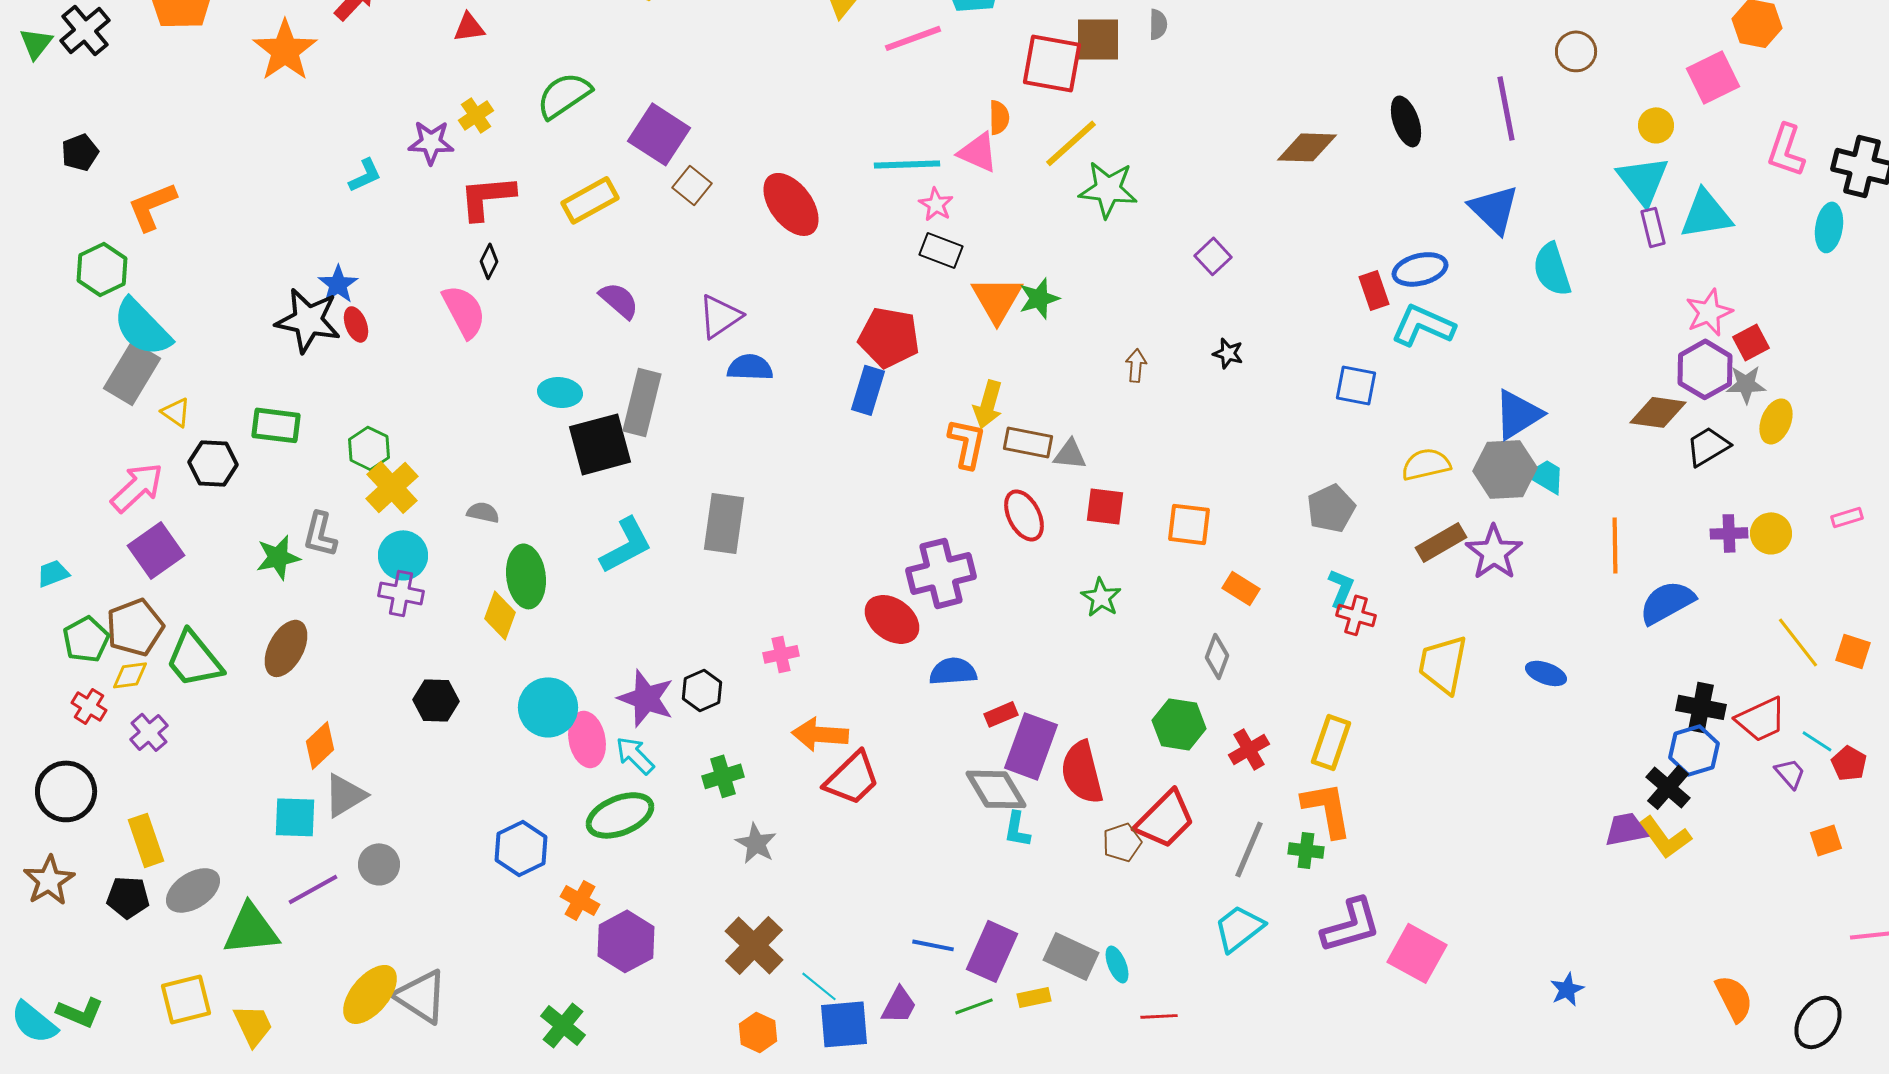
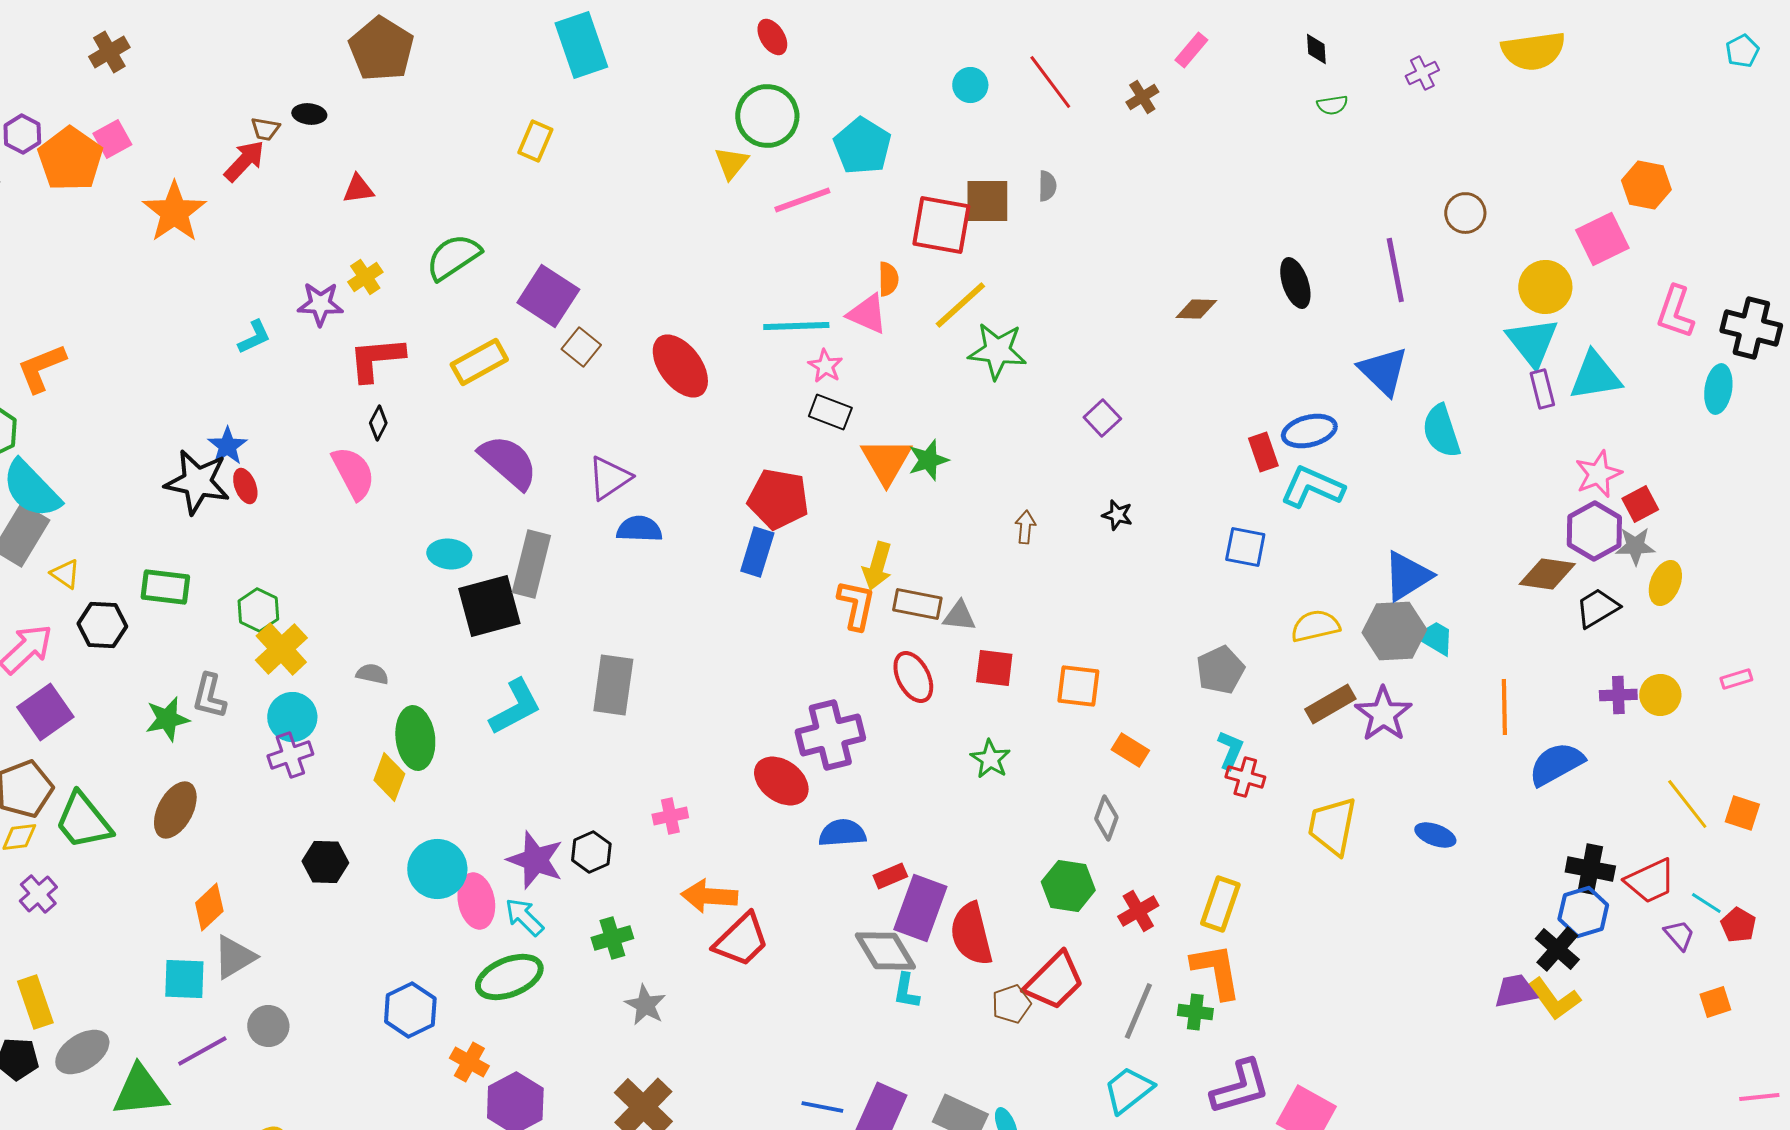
yellow circle: (1656, 125) -> (1545, 287), size x1.5
brown diamond: (1307, 147) -> (1196, 309), size x0.7
purple semicircle: (619, 300) -> (508, 462), size x1.5
purple cross: (401, 593) -> (290, 755), turned -30

